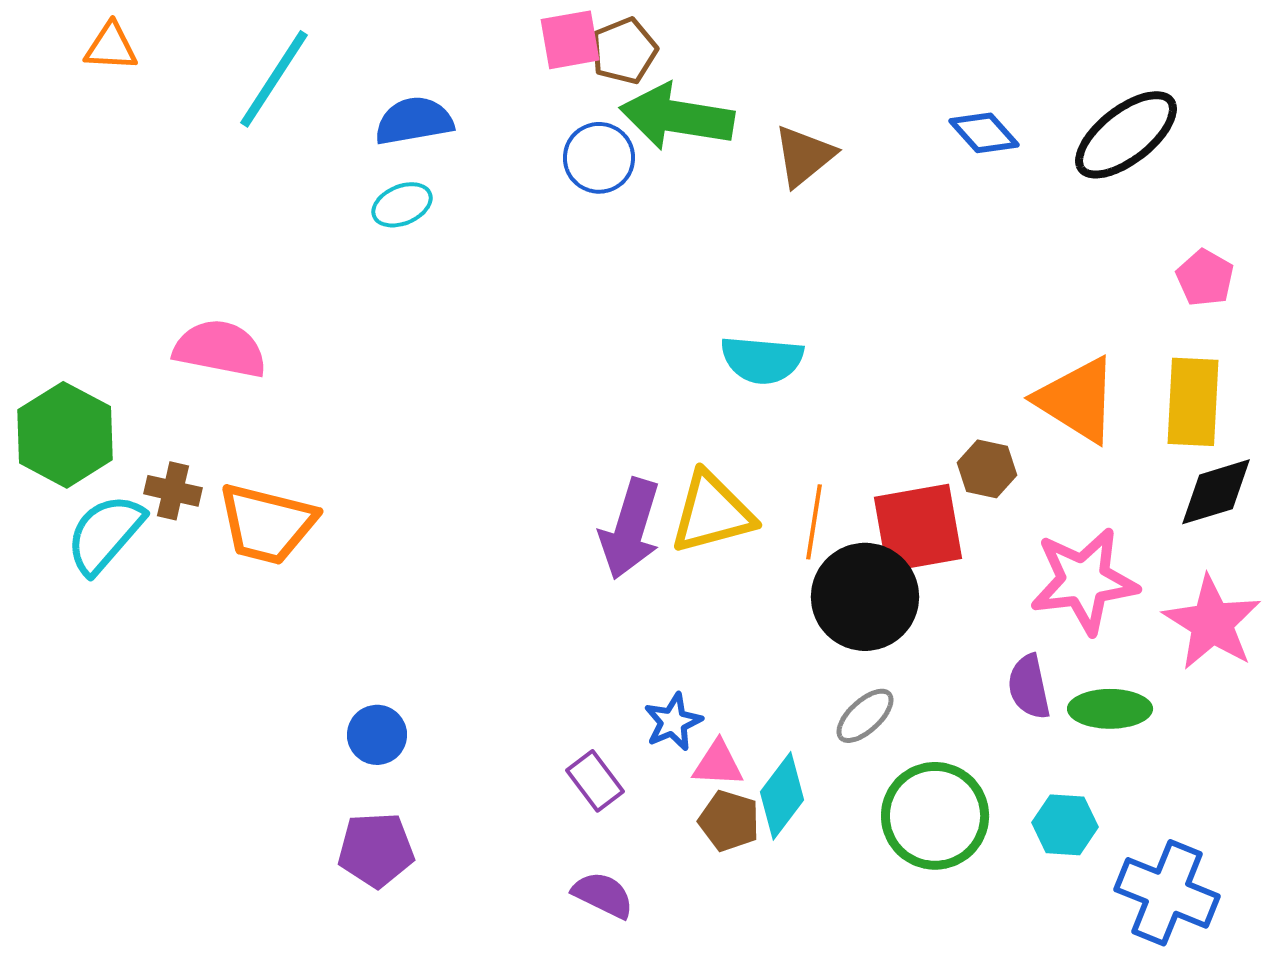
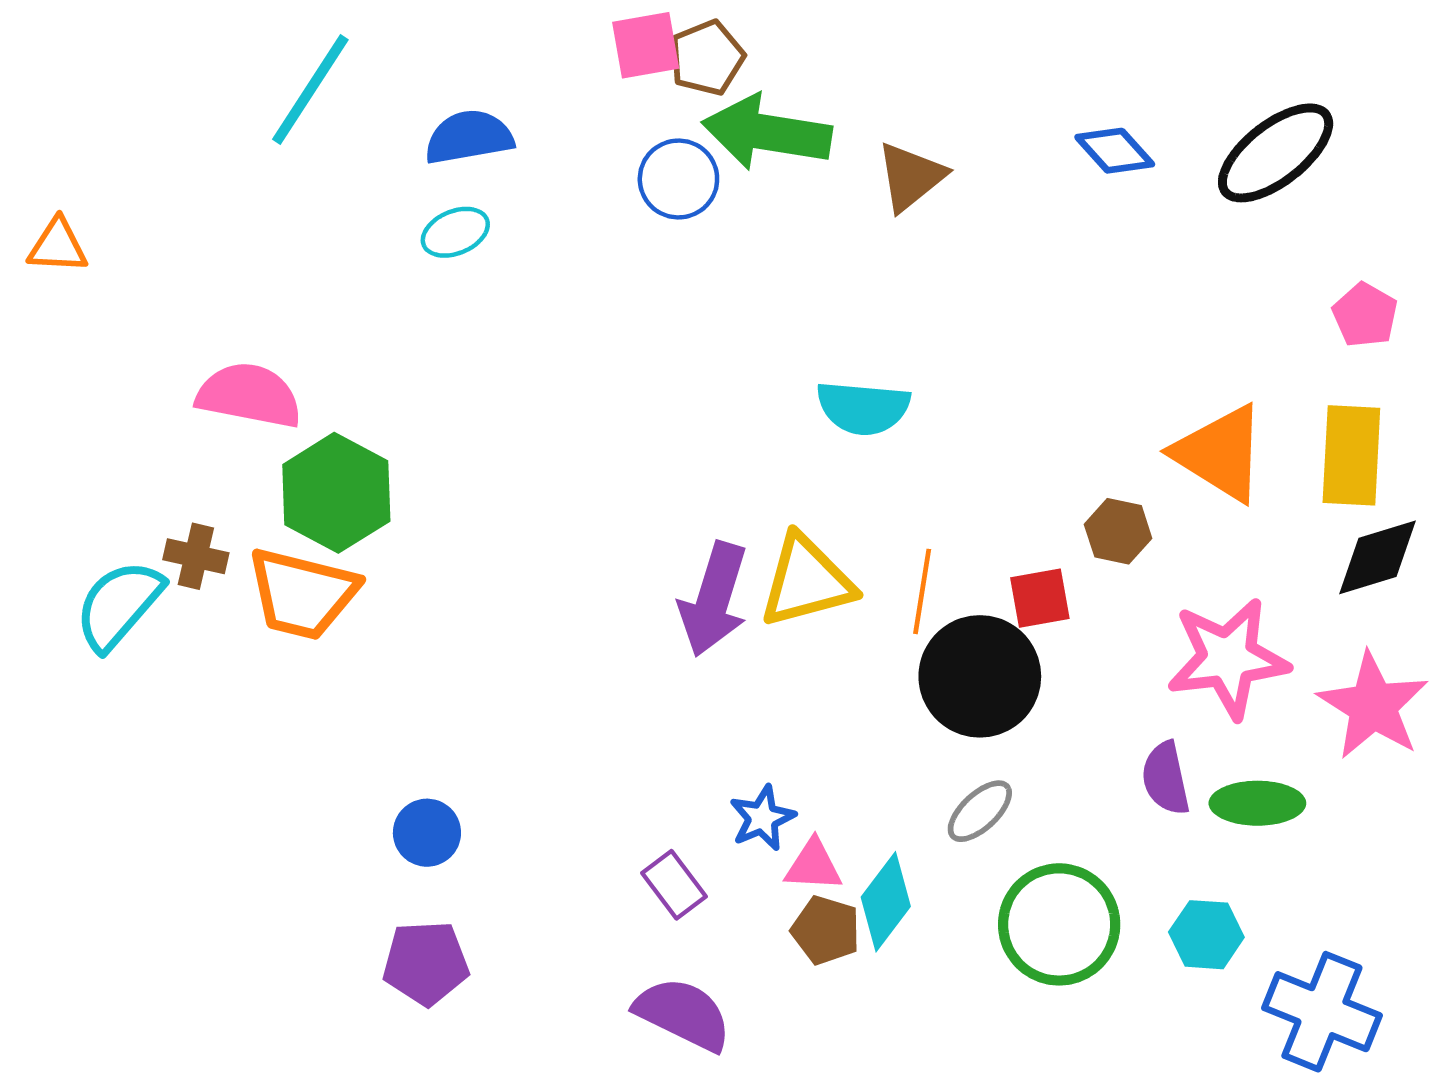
orange triangle: (111, 47) -> (58, 246), moved
green hexagon: (65, 435) -> (336, 493), moved
red square: (918, 528) -> (1040, 598), size x0.6
purple semicircle: (603, 895) -> (683, 1014), size x1.4

